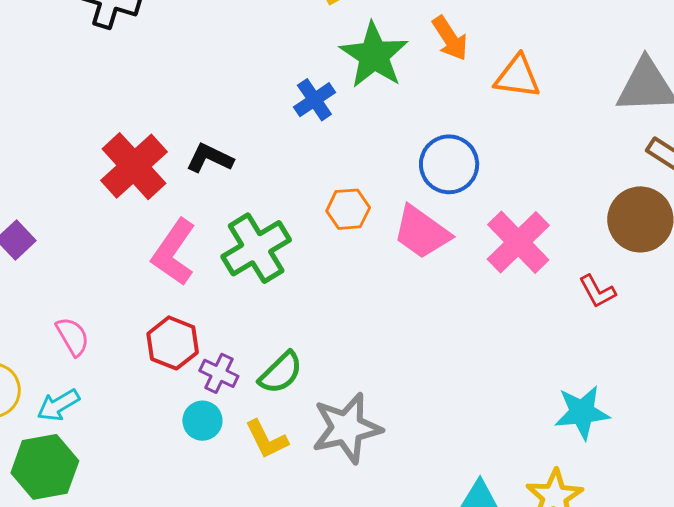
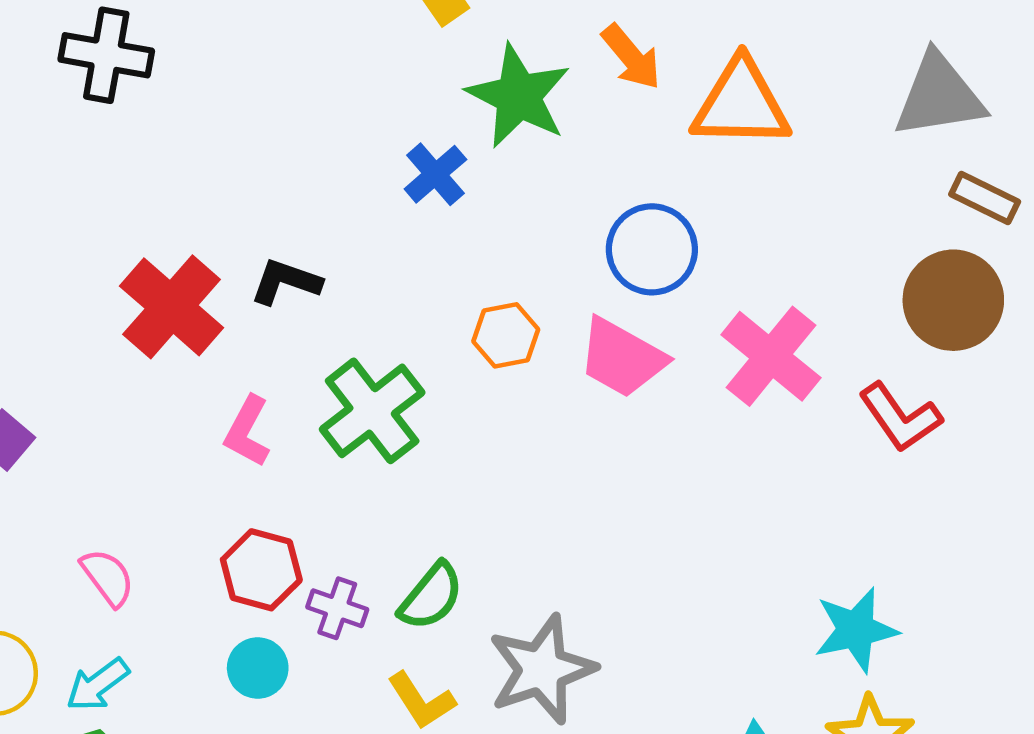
orange triangle: (517, 77) -> (741, 104), size x1.4
pink L-shape: (174, 252) -> (247, 431), size x0.7
red L-shape: (597, 291) -> (900, 417), size x1.4
cyan star: (582, 412) -> (856, 630), moved
cyan circle: (202, 421) -> (258, 668), moved

